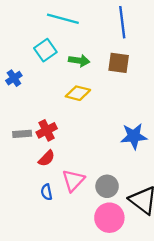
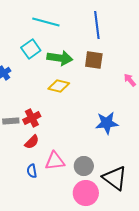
green arrow: (79, 61) -> (60, 58), size x1.4
pink triangle: (73, 180) -> (55, 161), turned 40

